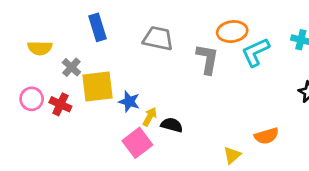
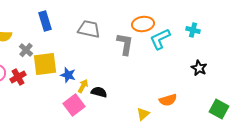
red cross: (60, 104) -> (18, 77), turned 35

